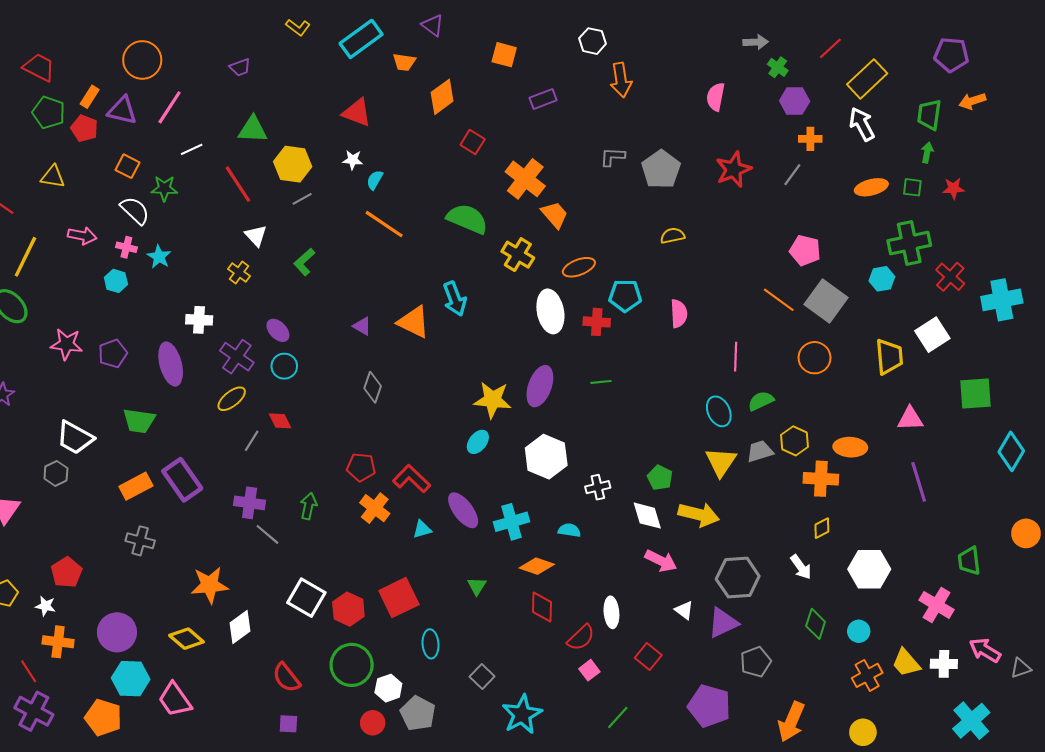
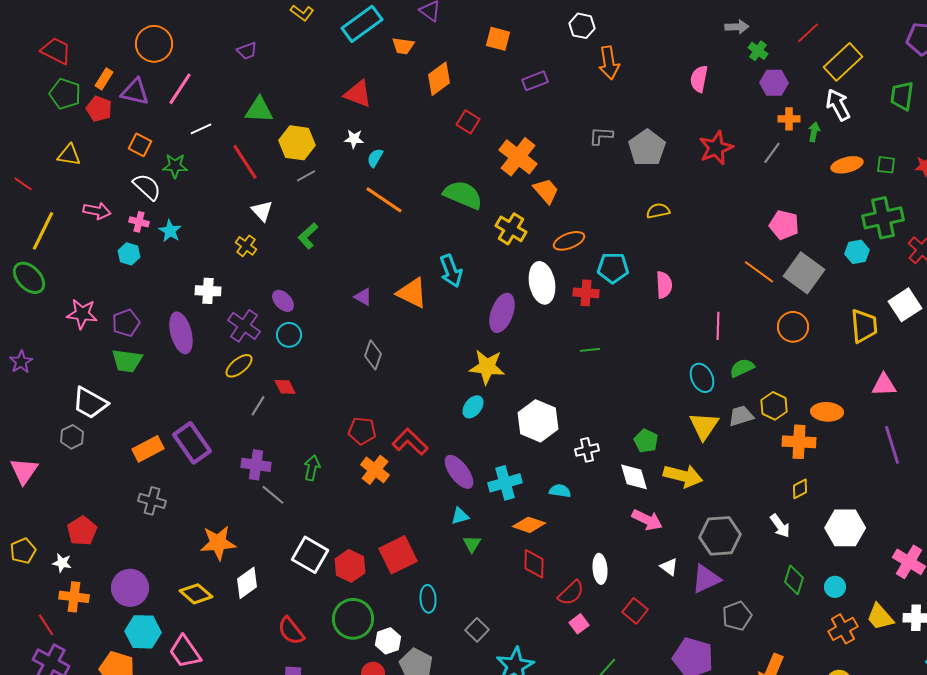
green arrow: (927, 153) -> (814, 132), moved
purple ellipse: (540, 386) -> (502, 313), moved
green trapezoid: (139, 421) -> (127, 361), moved
cyan triangle: (422, 529) -> (460, 516), moved

